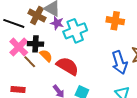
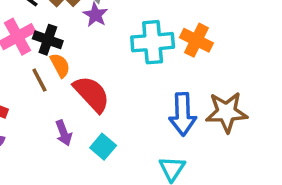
cyan cross: (75, 31) -> (153, 42), moved
brown line: (30, 62) -> (39, 80), moved

